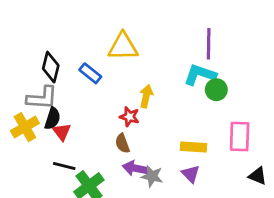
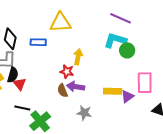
purple line: (209, 44) -> (121, 18), turned -65
blue rectangle: (90, 73) -> (38, 42), turned -35
purple arrow: (135, 168) -> (76, 87), moved
purple triangle: (191, 174) -> (127, 96), moved, turned 40

